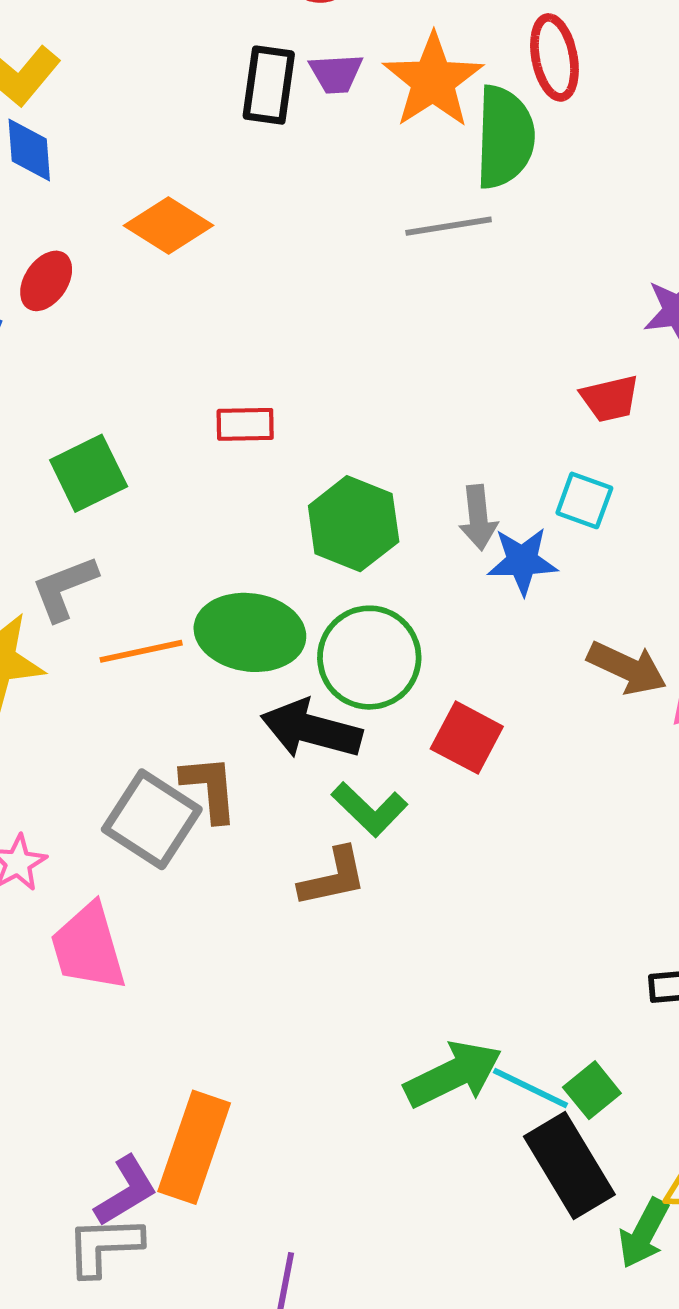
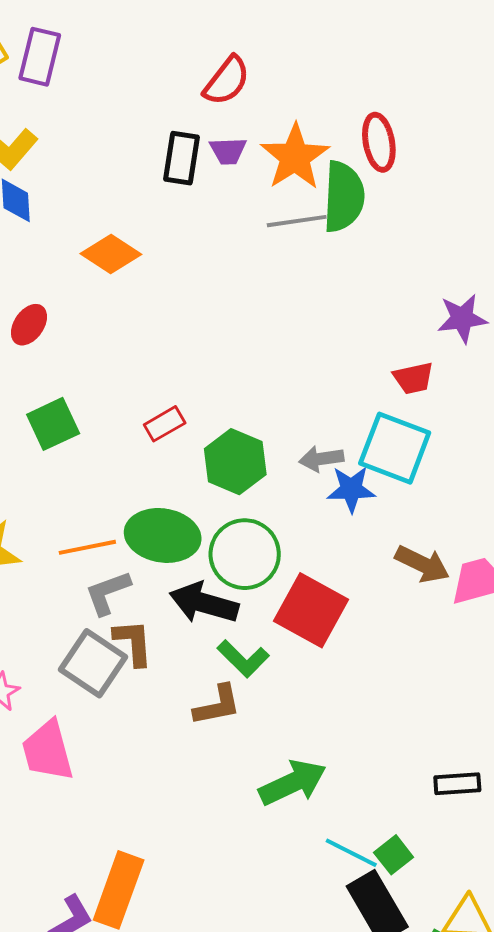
gray line: (449, 226) -> (297, 221), moved
red ellipse: (46, 281) -> (29, 325), moved
red rectangle: (245, 424) -> (165, 424), moved, turned -30
cyan square: (584, 500) -> (395, 448), size x1.8
gray arrow: (478, 518) -> (321, 459), turned 87
gray L-shape: (64, 588) -> (108, 593), moved
red square: (467, 738) -> (311, 610), size x1.5
green arrow: (453, 1074) -> (293, 783), moved

